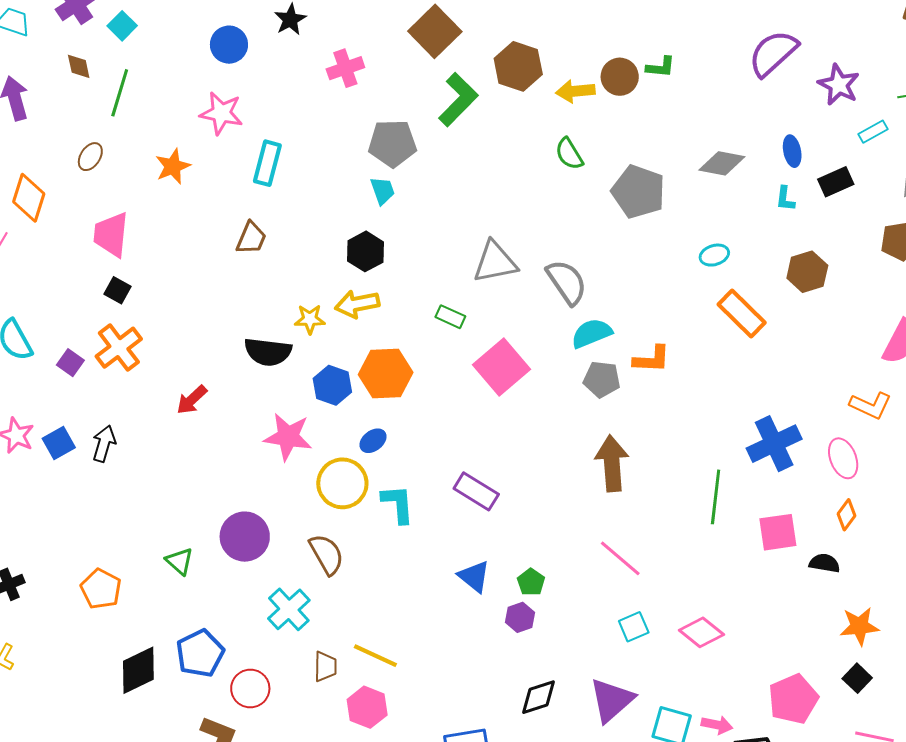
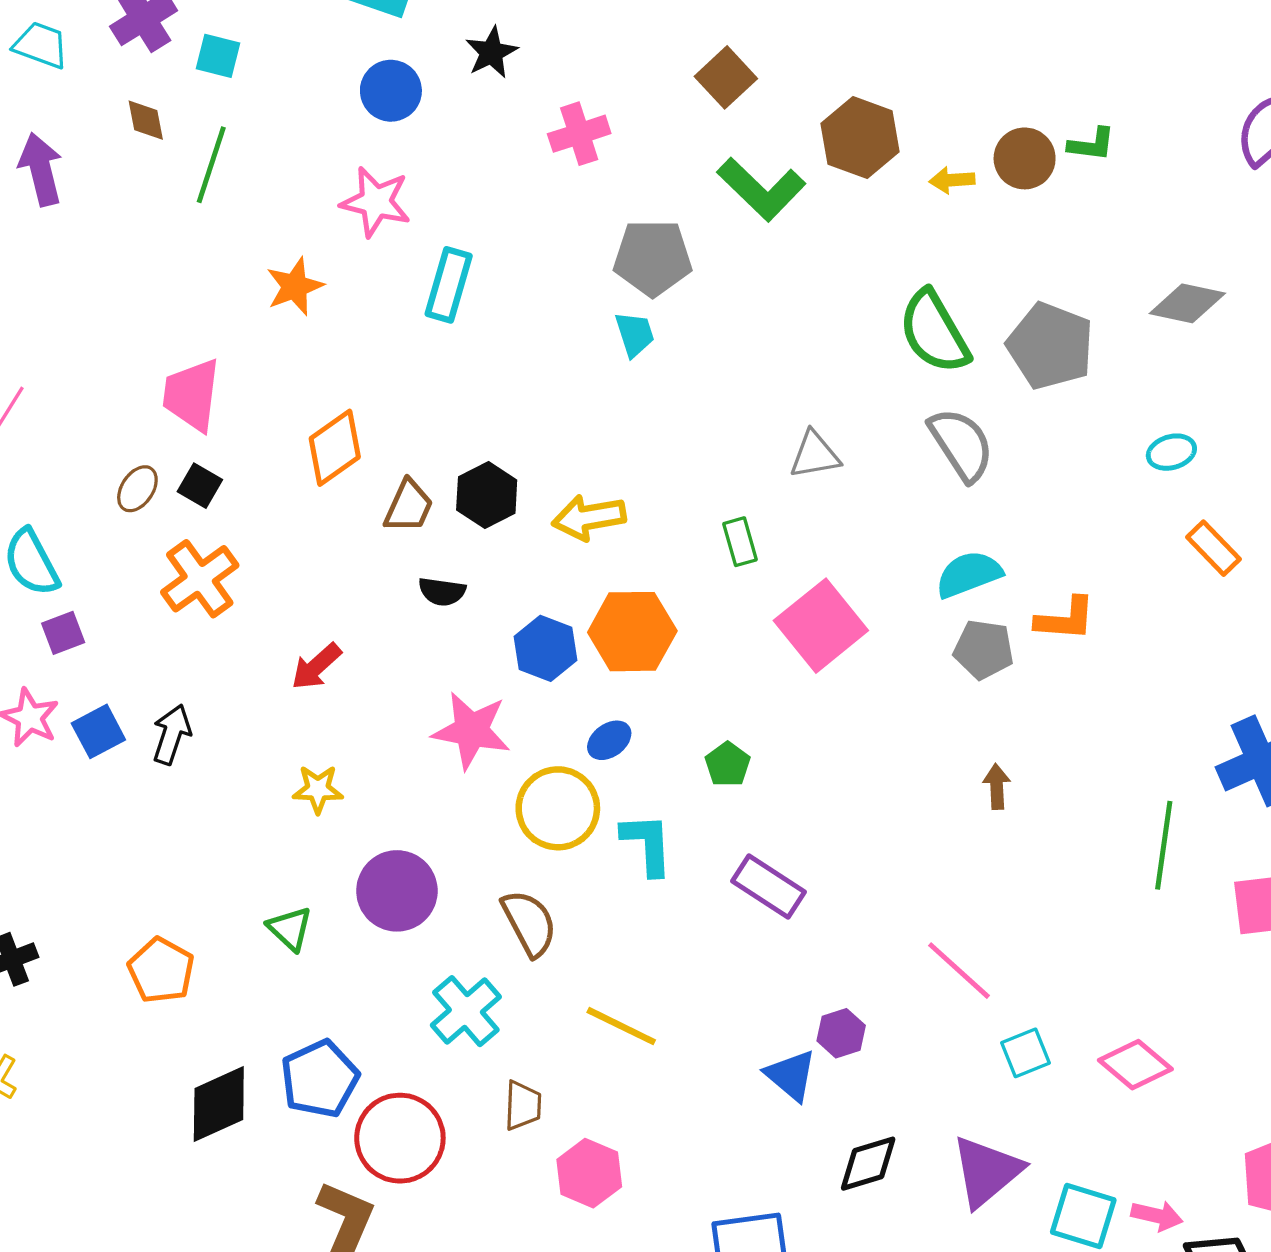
cyan square: (122, 26) -> (218, 56), turned -32
brown square: (435, 31) -> (726, 77), size x0.7
yellow arrow: (575, 91) -> (952, 180), size x0.7
green L-shape: (458, 100) -> (761, 189), turned 88
green semicircle: (569, 154) -> (934, 332), moved, size x1.6
brown ellipse: (90, 157) -> (137, 489), moved
orange diamond: (29, 198) -> (335, 448), moved, turned 36
brown trapezoid: (251, 238) -> (409, 506), moved
black hexagon: (365, 251) -> (487, 495), moved
gray triangle: (495, 262) -> (815, 455), size x0.7
gray semicircle: (567, 282) -> (961, 444), moved
orange rectangle: (742, 314) -> (1213, 548), size x0.7
green rectangle: (450, 317) -> (740, 542), turned 48
yellow star: (310, 319) -> (318, 789), moved
black semicircle: (268, 352) -> (442, 592), size x0.6
purple square: (70, 363) -> (63, 633), moved, turned 32
brown arrow: (612, 463) -> (997, 787), size x0.5
purple rectangle: (476, 491) -> (769, 886), moved
pink line: (620, 558) -> (959, 971), moved
blue triangle: (474, 576) -> (791, 1075), moved
green pentagon: (531, 582) -> (728, 764), moved
yellow line: (375, 656) -> (621, 1026), moved
red circle: (250, 688) -> (400, 1138), size x1.4

